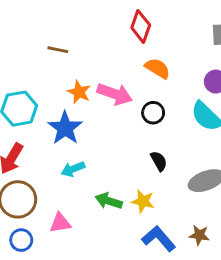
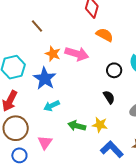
brown line: (58, 50) -> (37, 26), turned 40
black circle: (153, 113) -> (114, 70), moved
pink triangle: (60, 223) -> (45, 142), turned -42

